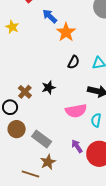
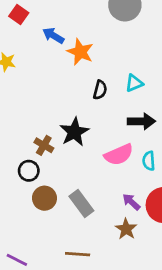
black star: (49, 88) -> (74, 132), size x1.5
gray rectangle: (42, 139) -> (81, 204), turned 30
brown star: (48, 162) -> (126, 229), moved

